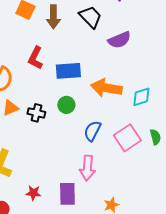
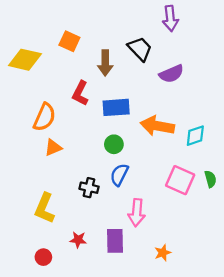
brown arrow: (53, 17) -> (105, 63), moved
black cross: (36, 113) -> (89, 188), moved
blue semicircle: (92, 131) -> (119, 175), moved
pink square: (127, 138) -> (180, 180), turned -32

